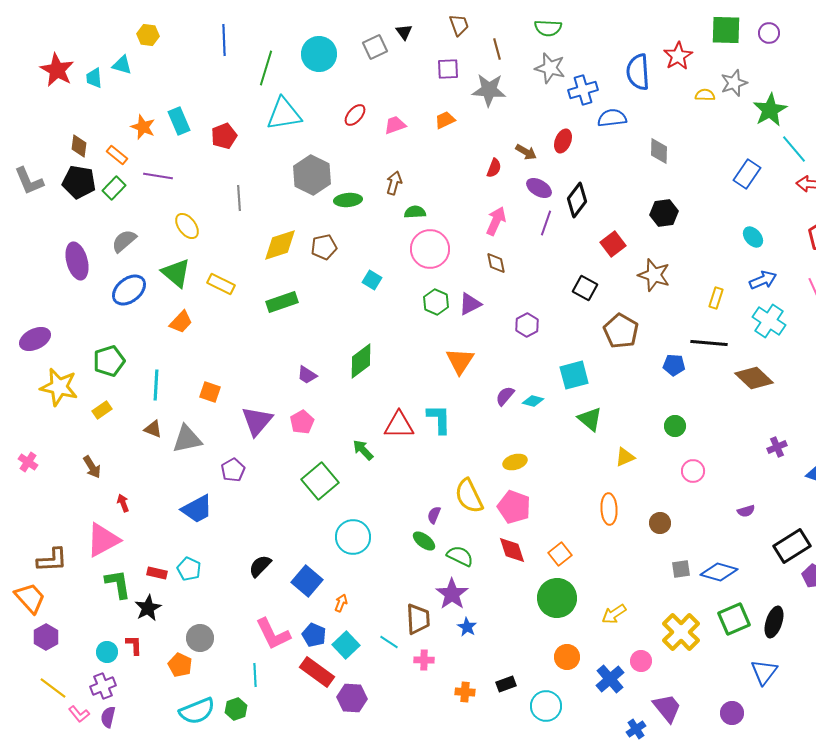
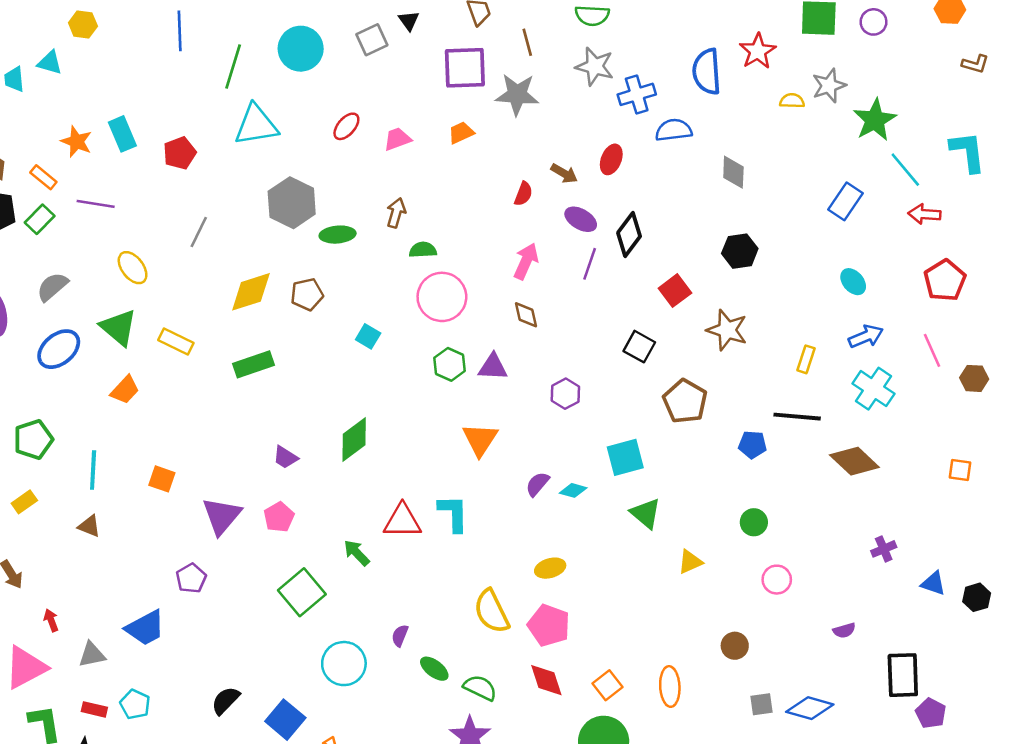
purple square: (448, 69) -> (465, 68), size x1.6
gray line: (239, 198) -> (199, 232), turned 30
purple triangle: (470, 304) -> (493, 367), turned 30
gray triangle: (187, 439) -> (92, 655), moved, size x0.7
orange ellipse: (609, 509) -> (670, 686), moved
purple semicircle: (434, 515) -> (400, 636), moved
black rectangle: (792, 546) -> (903, 675), turned -60

